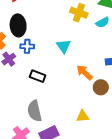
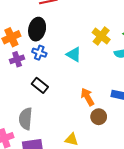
cyan triangle: (64, 46) -> (74, 54), moved, turned -42

